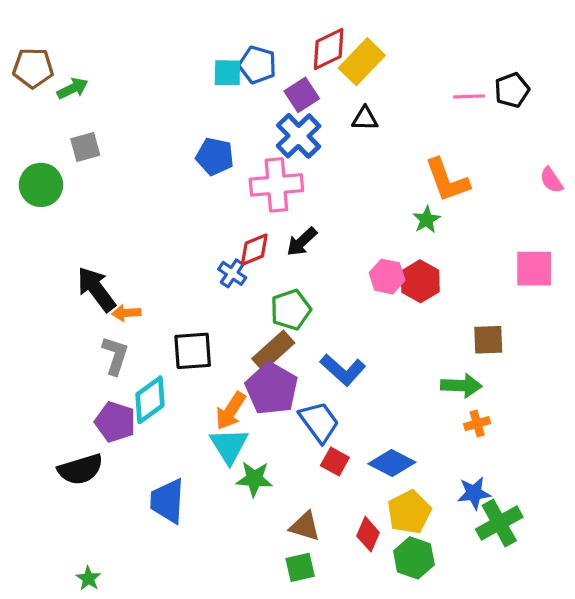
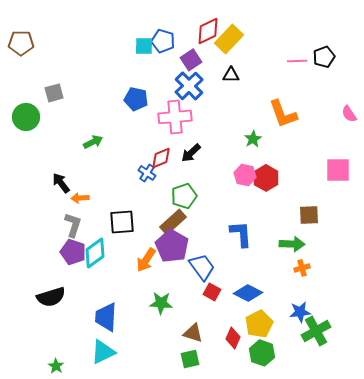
green arrow: (73, 88) -> (93, 142), moved
green star: (427, 220) -> (253, 139), moved
black arrow: (96, 289) -> (61, 183), size x0.7
blue L-shape: (343, 370) -> (241, 234), moved, turned -136
purple pentagon: (115, 422) -> (73, 252), moved
cyan triangle: (229, 446) -> (103, 352), moved, turned 36

